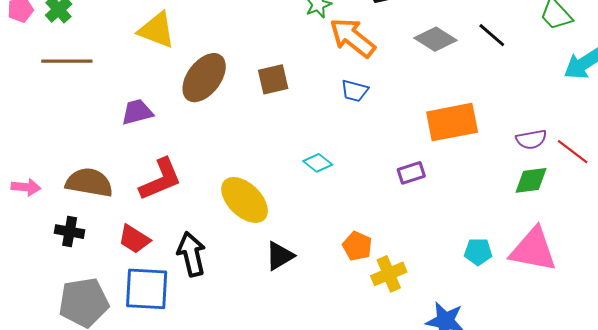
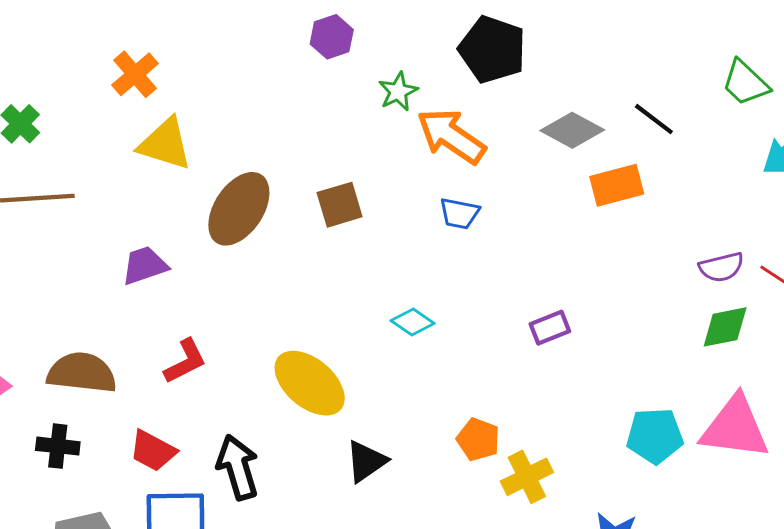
orange rectangle: (452, 122) -> (617, 185), moved, size x0.7
red L-shape: (161, 179) -> (185, 361), size x0.7
cyan pentagon: (478, 252) -> (655, 436), size x1.4

